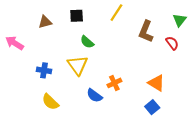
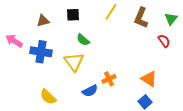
brown L-shape: (146, 32) -> (141, 18), moved
blue cross: (44, 70) -> (41, 52), moved, size x1.5
blue semicircle: (94, 96) -> (90, 91), turned -63

